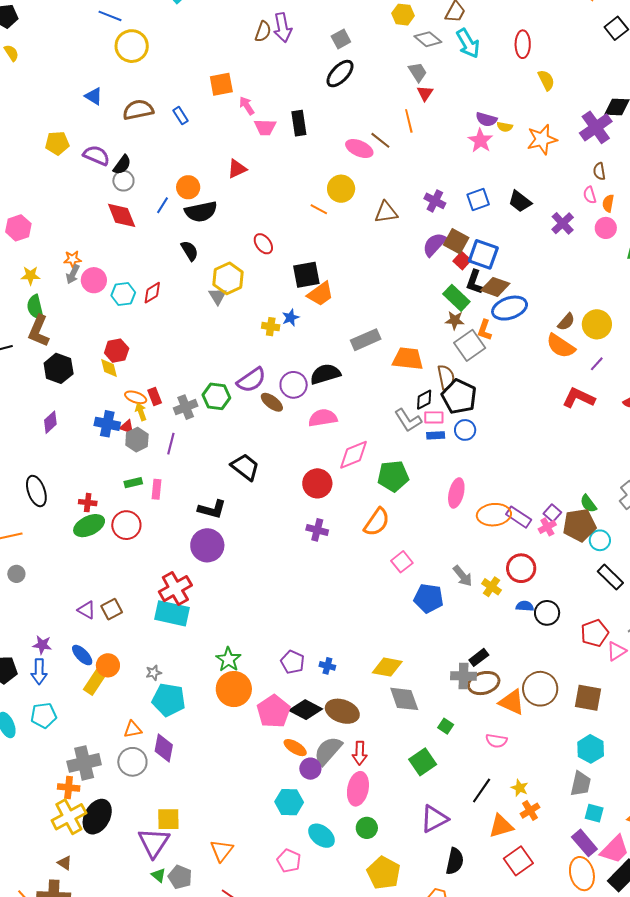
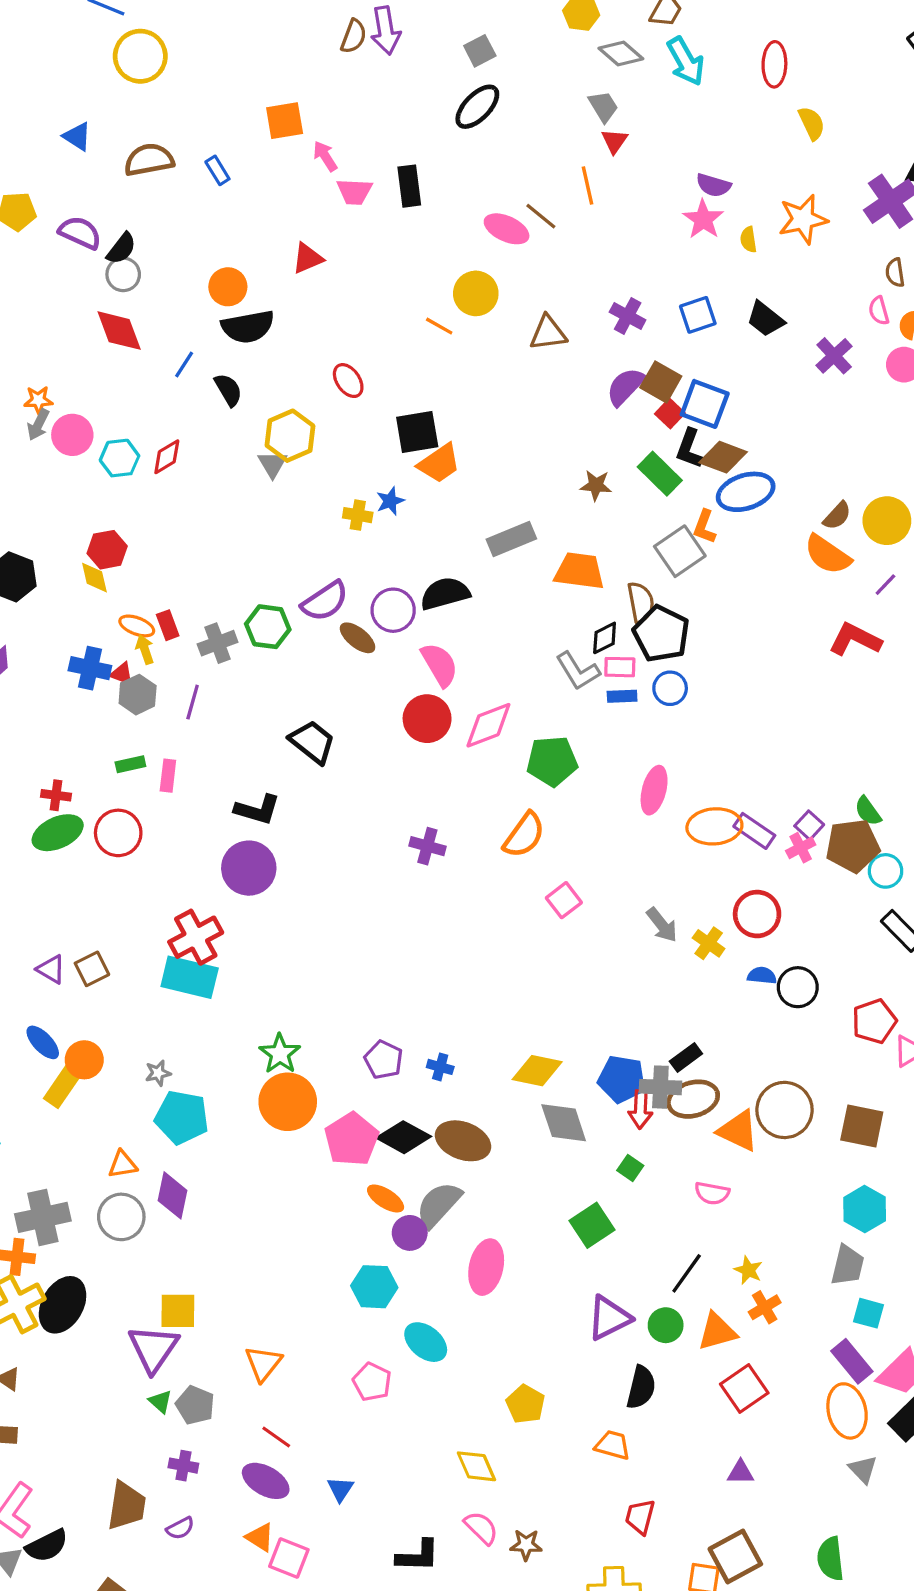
yellow semicircle: (505, 127) -> (748, 240), moved, turned 70
blue line: (163, 205) -> (184, 365), moved
brown star: (455, 320) -> (596, 485), moved
pink semicircle: (323, 418) -> (440, 665), turned 68
red circle: (317, 483) -> (427, 719), moved
blue pentagon: (429, 598) -> (622, 1079), moved
red arrow: (360, 753) -> (640, 1109), moved
green circle: (367, 828) -> (666, 1325), moved
yellow pentagon: (384, 873) -> (525, 1404), size x0.7

